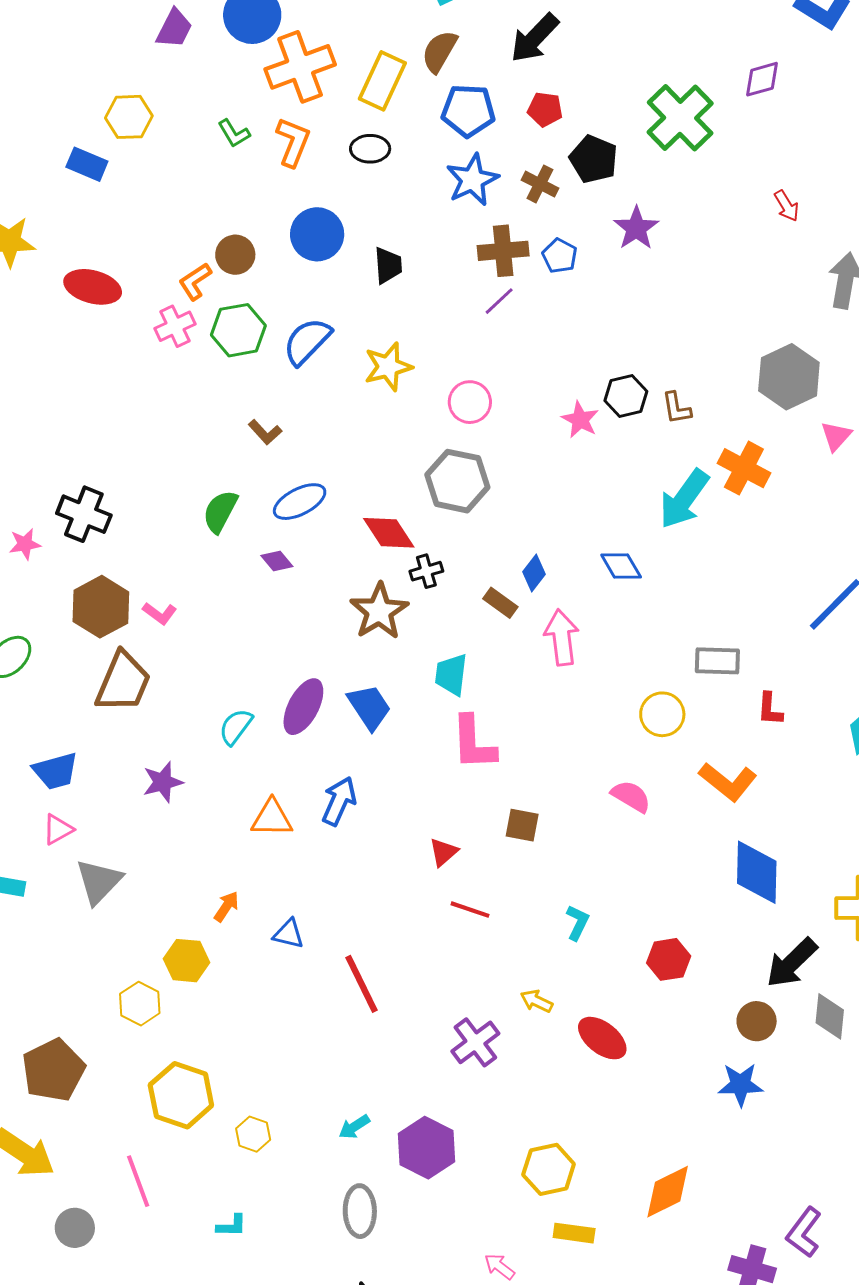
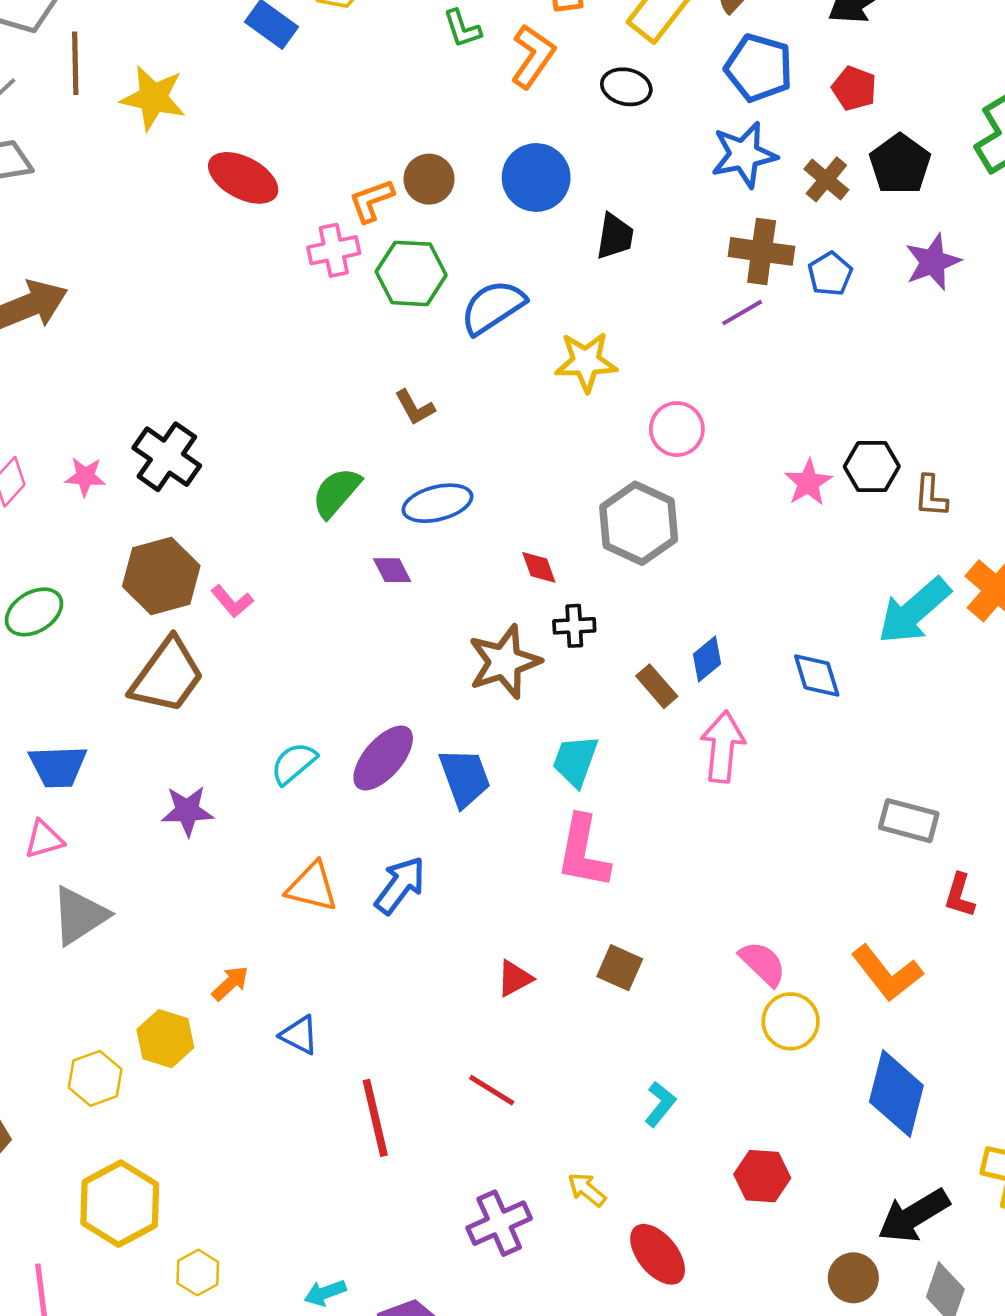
red diamond: (389, 533) -> (539, 567), size x0.6
yellow circle: (662, 714) -> (791, 1021), moved
red line: (470, 910) -> (492, 1090), moved

